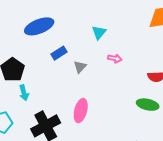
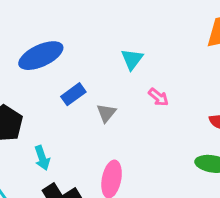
pink arrow: (115, 58) -> (158, 97), turned 32
cyan arrow: (24, 93) -> (42, 158), moved

